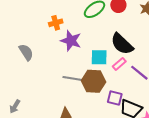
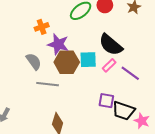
gray semicircle: (26, 52) -> (34, 61), moved
gray line: (73, 79) -> (48, 84), moved
brown hexagon: (93, 81) -> (67, 62), moved

